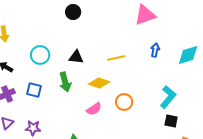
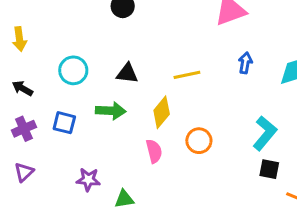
green arrow: (65, 82) -> (111, 111), turned -72
yellow diamond: (99, 83) -> (162, 112), turned -70
pink semicircle: (94, 109) -> (154, 151), turned -70
purple star: (33, 128) -> (88, 180), moved

